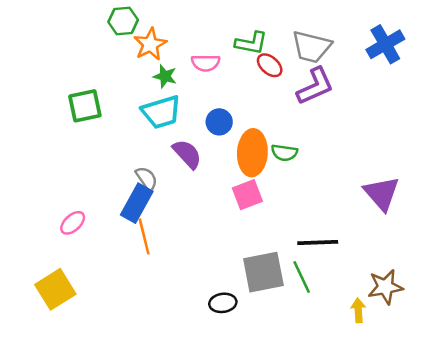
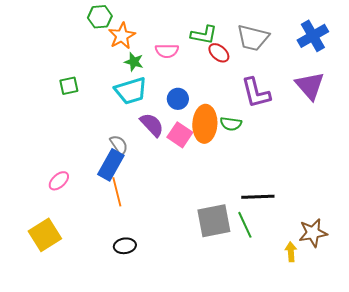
purple L-shape: (315, 86) -> (256, 93), moved, turned 100
green square: (85, 106) -> (69, 86), size x0.7
purple triangle: (382, 193) -> (310, 86), moved
pink square: (247, 195) -> (180, 135), moved, turned -35
black ellipse: (223, 303) -> (125, 246), moved

